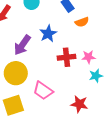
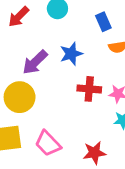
pink trapezoid: (43, 91) -> (48, 143), moved
red star: (79, 104) -> (94, 153), turned -30

